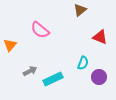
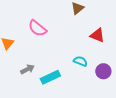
cyan semicircle: (83, 63) -> (80, 61), turned -88
purple circle: (99, 77) -> (103, 71), moved

